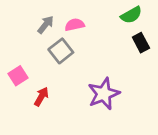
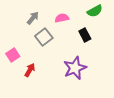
pink semicircle: (75, 25) -> (62, 18), moved
black rectangle: (141, 43) -> (85, 35), moved

